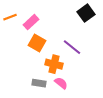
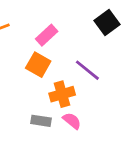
pink rectangle: (31, 22) -> (47, 35), moved
orange cross: (54, 64) -> (62, 94), turned -30

